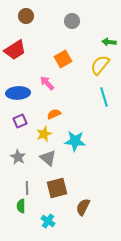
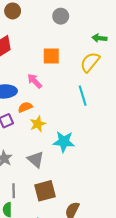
orange square: (63, 59) -> (51, 56), turned 30
cyan line: (104, 97) -> (83, 96), moved
orange semicircle: (54, 114) -> (25, 107), moved
yellow star: (44, 134) -> (38, 124), moved

